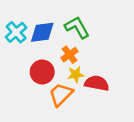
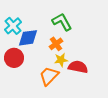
blue diamond: (42, 32) -> (28, 38), moved
red circle: (42, 72) -> (14, 58), moved

